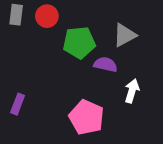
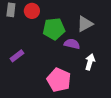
purple rectangle: (18, 104) -> (17, 56), moved, turned 32

